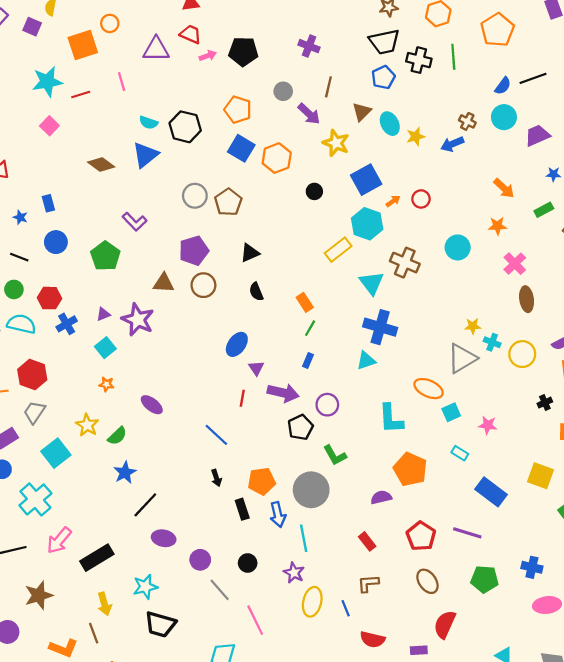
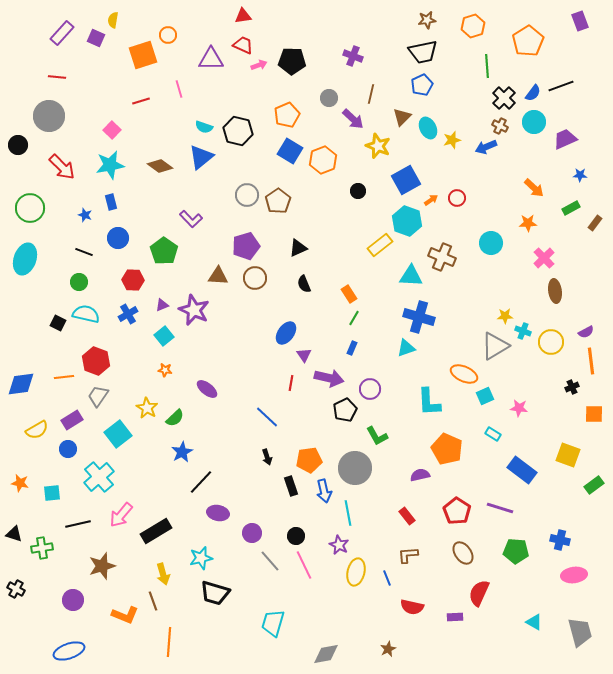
black cross: (419, 60) -> (504, 98), moved, turned 30
cyan star: (47, 82) -> (110, 165), moved
orange pentagon: (238, 110) -> (287, 115), turned 30
cyan triangle: (371, 283) -> (411, 276), turned -50
red hexagon: (49, 298) -> (133, 280), moved
pink line: (255, 620) -> (304, 565), moved

